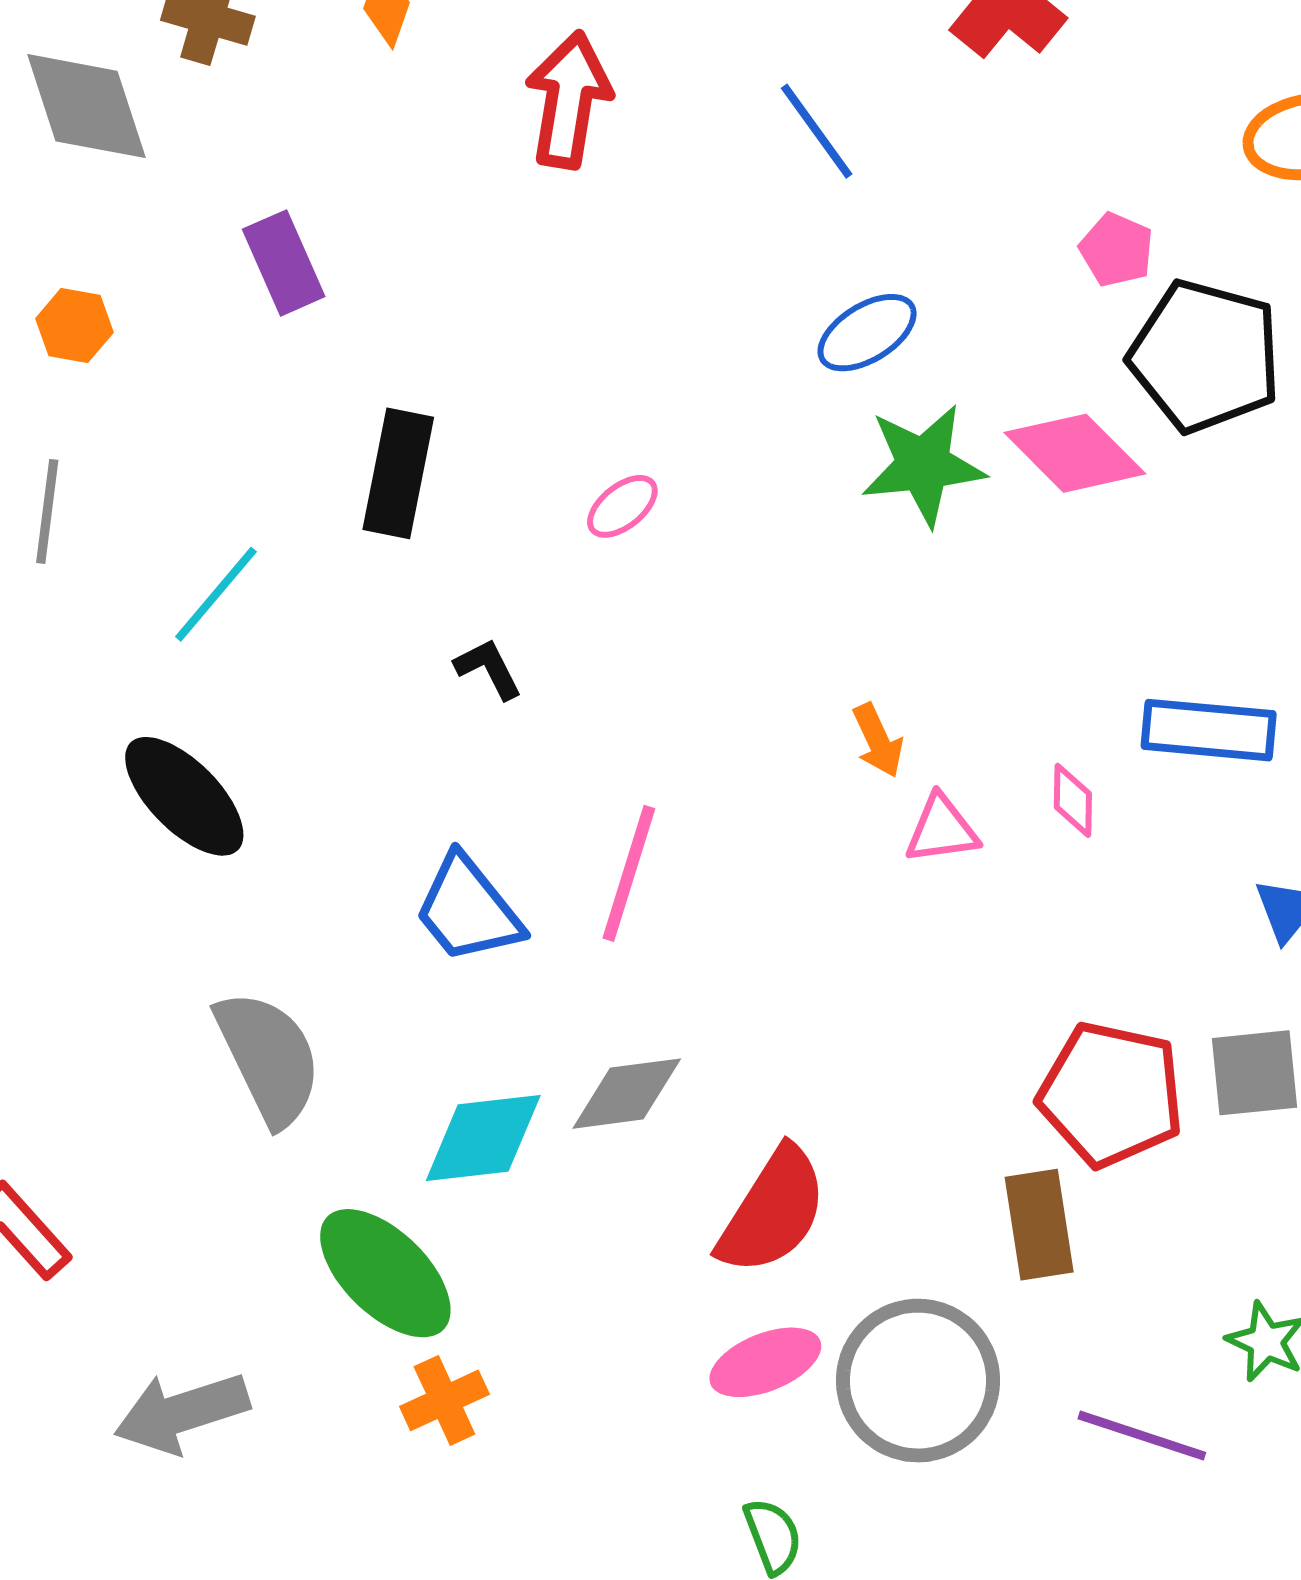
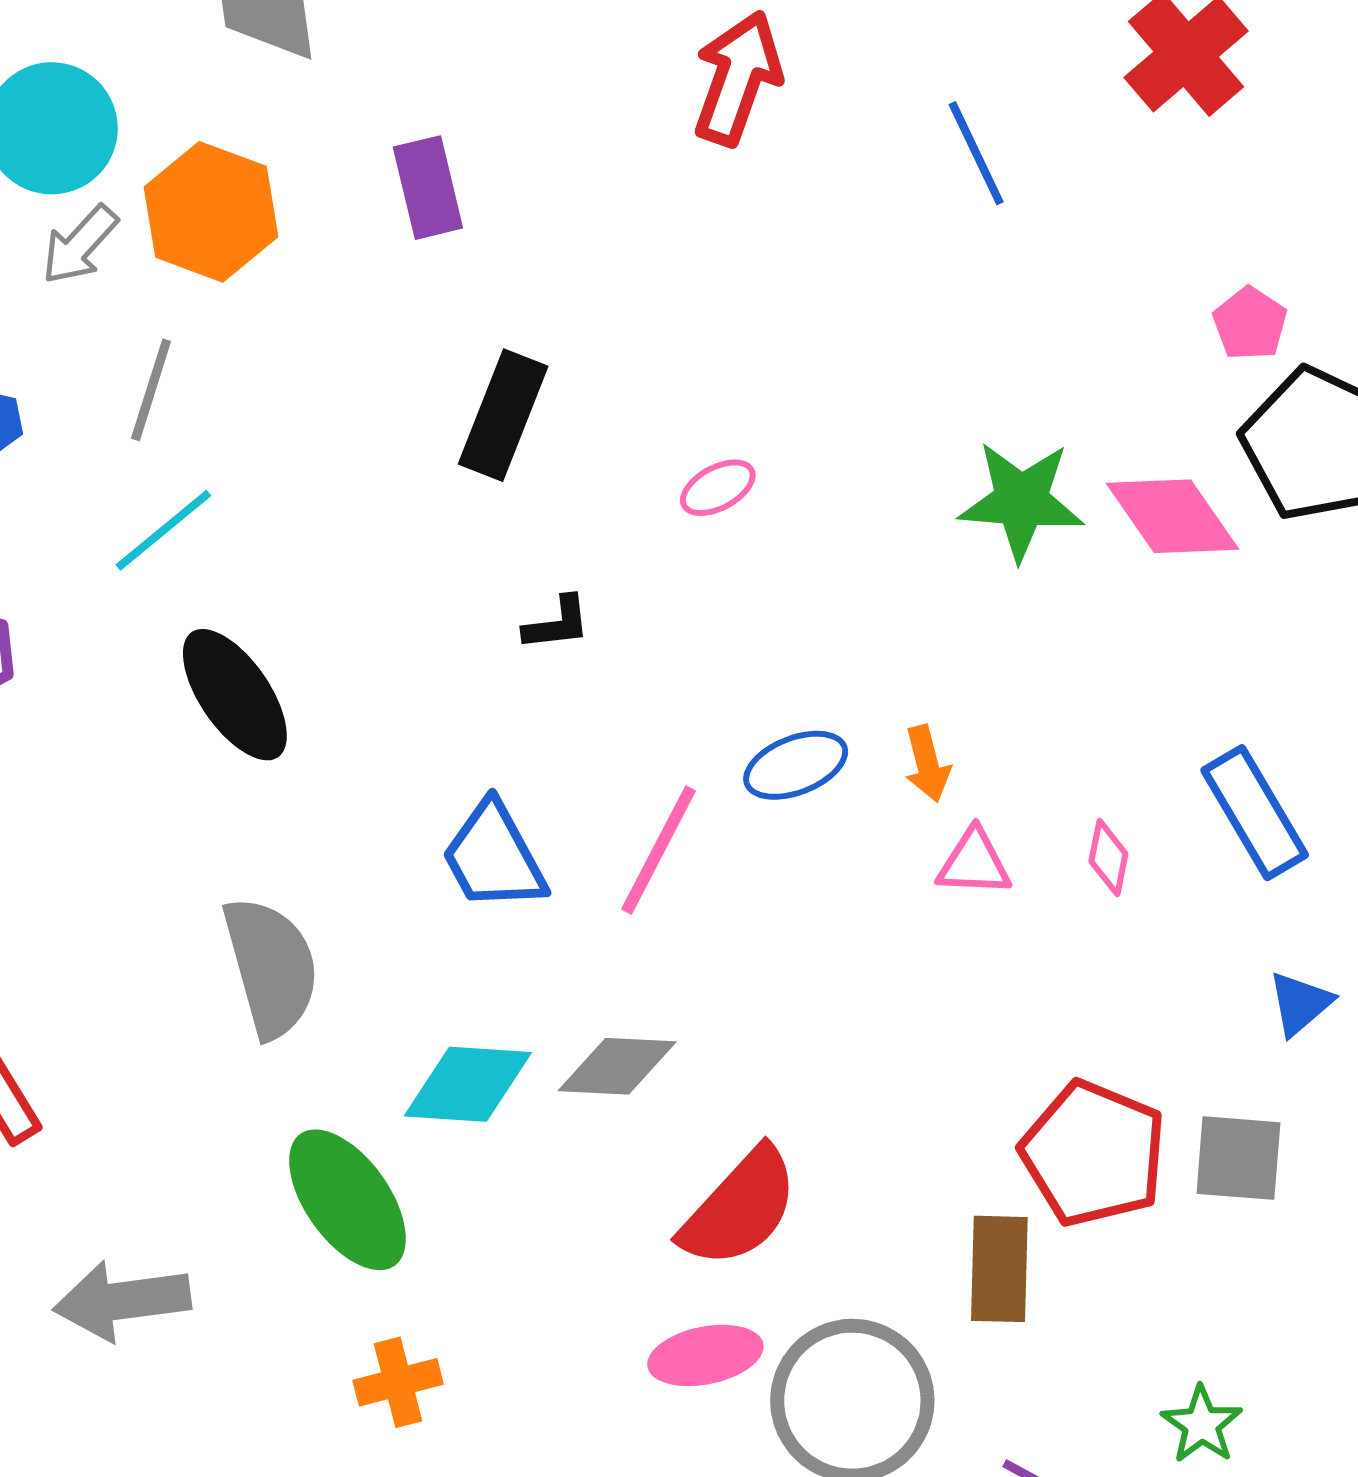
orange hexagon: (74, 326) -> (211, 212), size x1.8
blue ellipse: (867, 333) -> (796, 765), moved
cyan line: (216, 594) -> (163, 530), moved
black L-shape: (488, 669) -> (557, 623), turned 100
blue rectangle: (1209, 730) -> (1255, 813), turned 44
orange cross: (444, 1400) -> (398, 1382), moved

